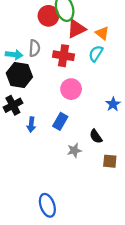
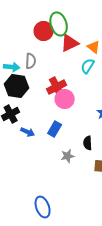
red cross: (64, 56) -> (57, 87), moved, turned -36
blue arrow: (31, 125) -> (28, 132), turned -72
black semicircle: (96, 136) -> (88, 143), turned 32

